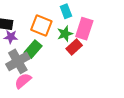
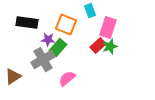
green star: (65, 34) -> (110, 47), moved
purple star: (11, 37) -> (48, 40), moved
pink semicircle: (23, 81) -> (67, 79), moved

